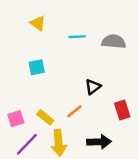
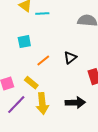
cyan line: (77, 37) -> (42, 14), moved
orange line: (75, 111) -> (43, 61), moved

